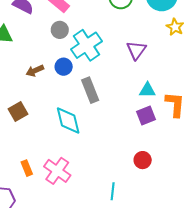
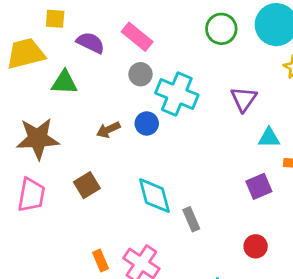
cyan cross: (86, 45) -> (177, 94), turned -32
gray rectangle: (90, 90) -> (191, 219), moved, size x0.7
cyan triangle: (147, 90) -> (269, 138), moved

